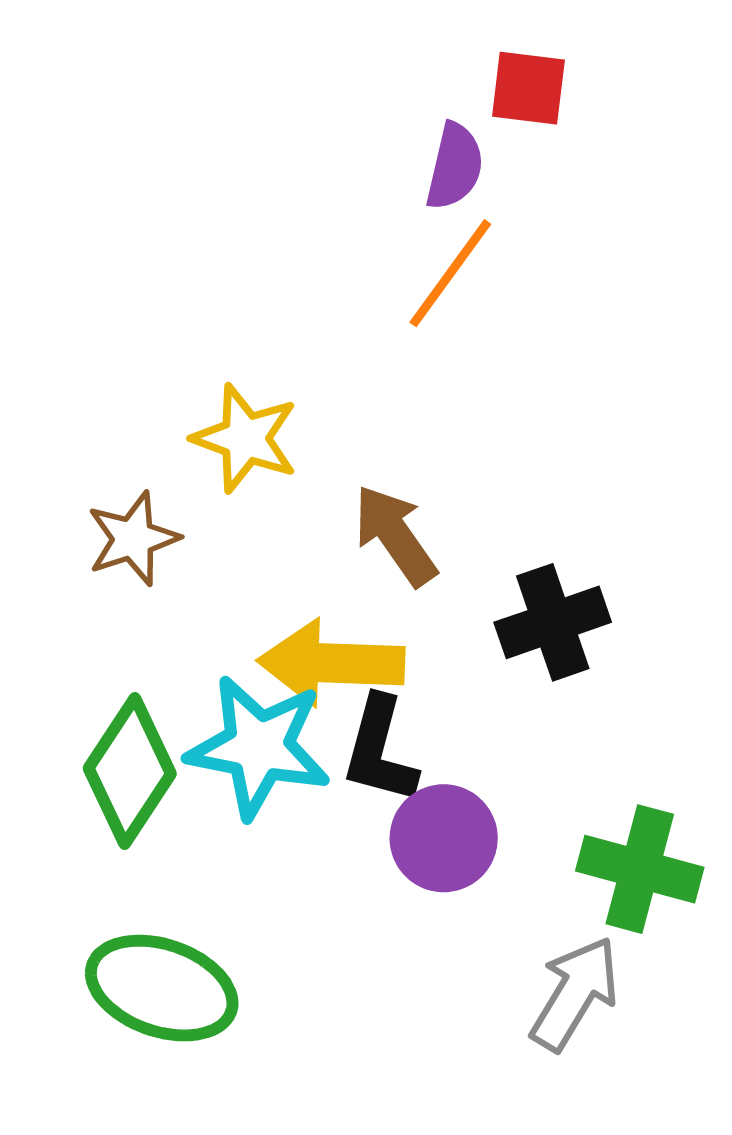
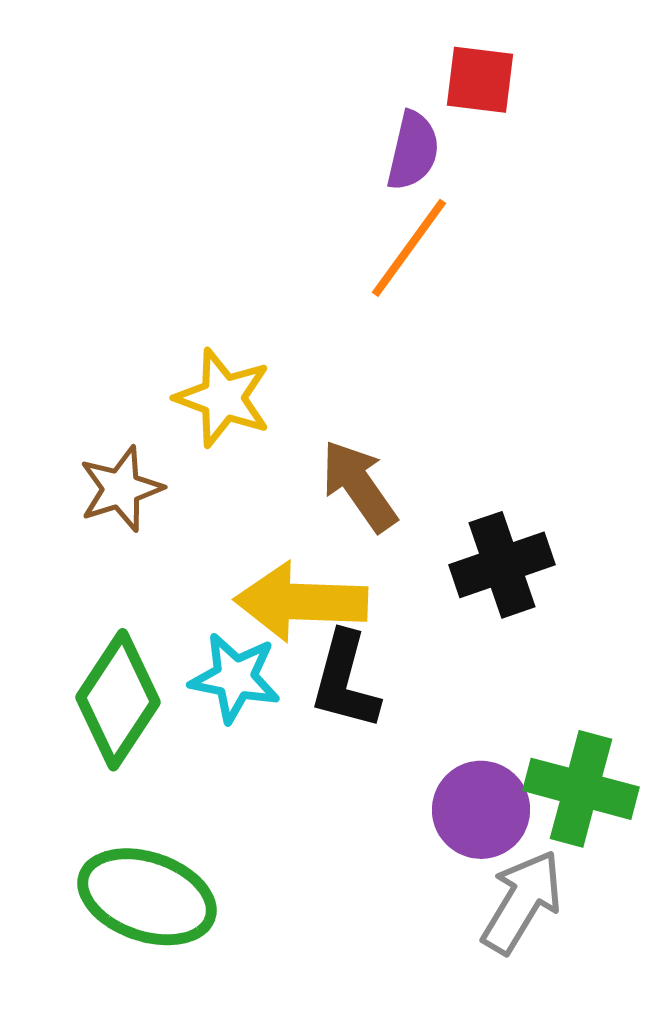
cyan star: (259, 747) -> (235, 678), size x0.7
purple circle: (444, 838) -> (481, 810), moved

